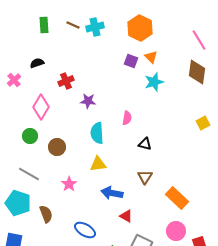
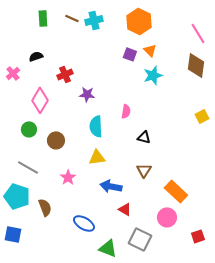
pink circle: (176, 231) -> (167, 217), moved

